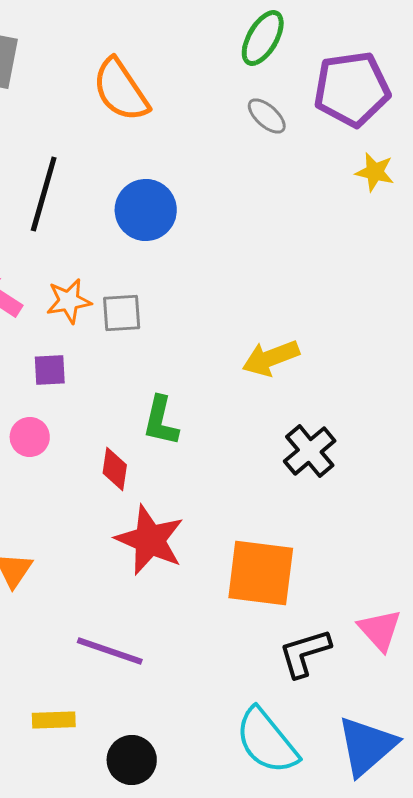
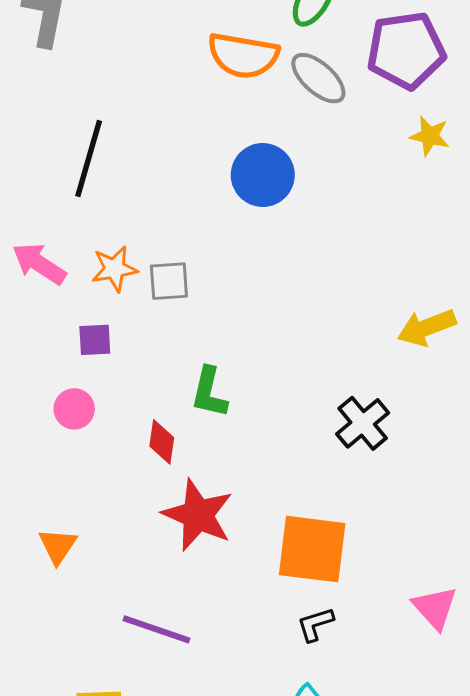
orange semicircle: (121, 90) -> (243, 55), moved, turned -46
gray ellipse: (267, 116) -> (318, 78), size x1.4
blue circle: (146, 210) -> (263, 175), moved
yellow arrow: (271, 358) -> (427, 327), moved
black L-shape: (305, 653) -> (315, 624), moved, size x0.7

